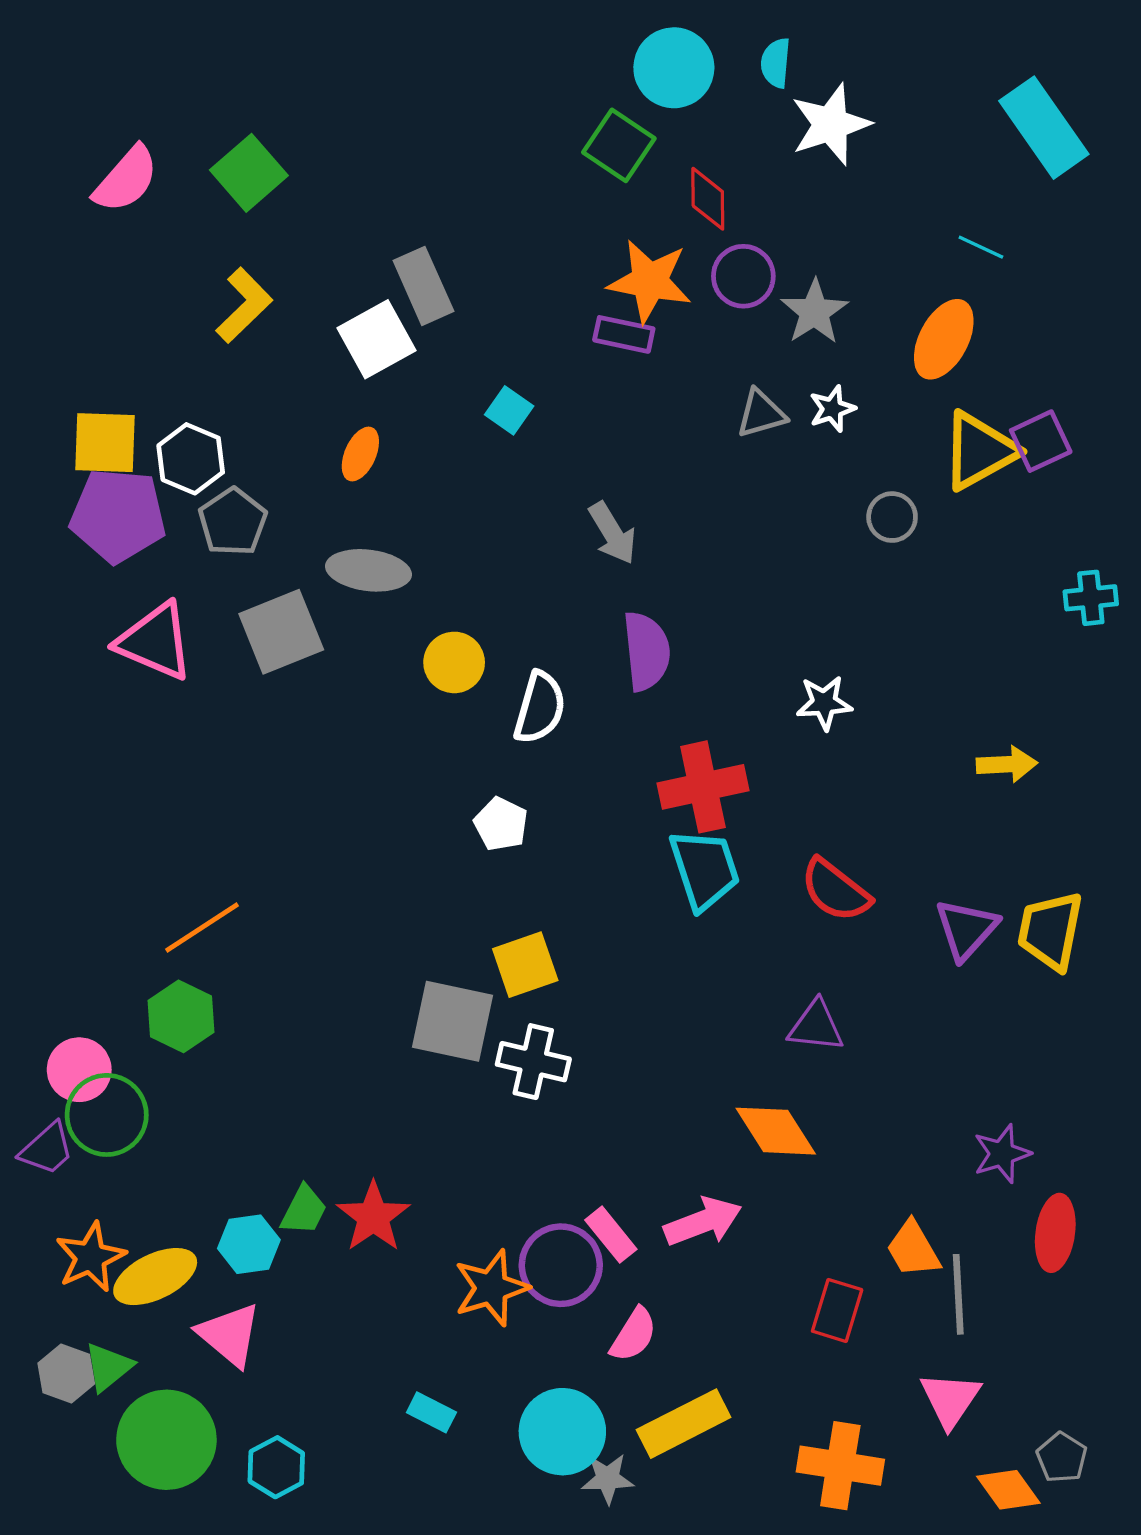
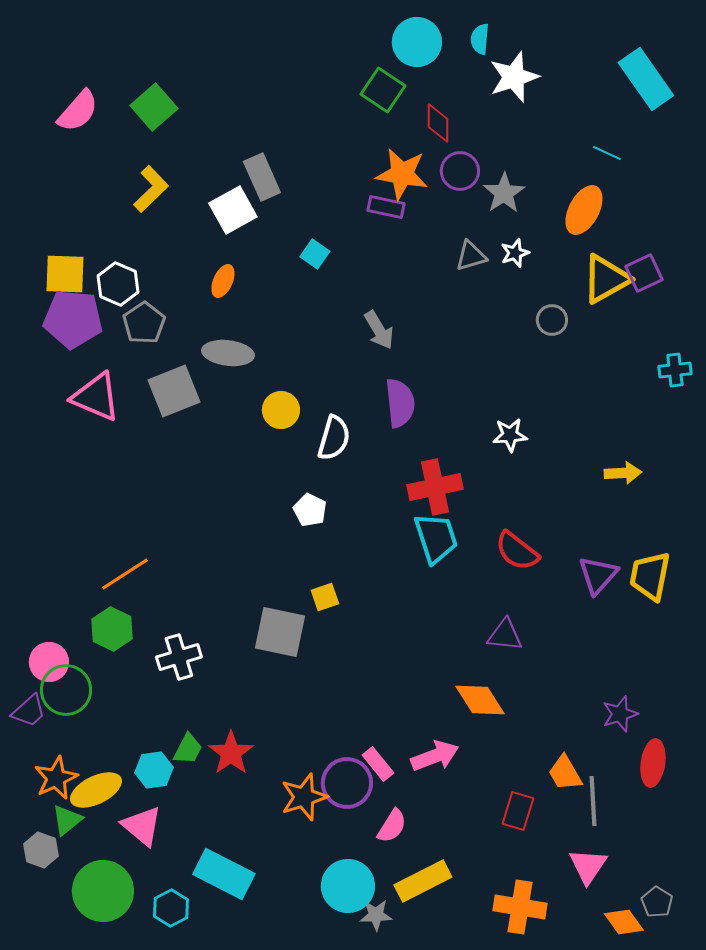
yellow square: (525, 965) -> (325, 597), size x0.7
white cross: (533, 1062) -> (179, 657), moved, turned -30
green triangle: (108, 1367) -> (67, 820), moved
cyan rectangle: (431, 1412) -> (224, 874), moved, size x2.0

